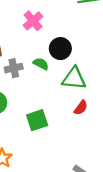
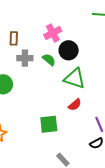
pink cross: (33, 21) -> (53, 33), moved
green square: (37, 120) -> (49, 124), moved

